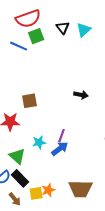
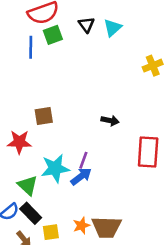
blue line: (19, 46) -> (31, 47), turned 66
black arrow: (81, 95) -> (110, 121), moved
cyan star: (39, 142) -> (55, 168), size x1.6
orange star: (48, 190) -> (81, 225), moved

